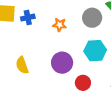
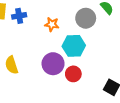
cyan hexagon: (95, 51) -> (74, 46), moved
red circle: (83, 83) -> (73, 74), moved

